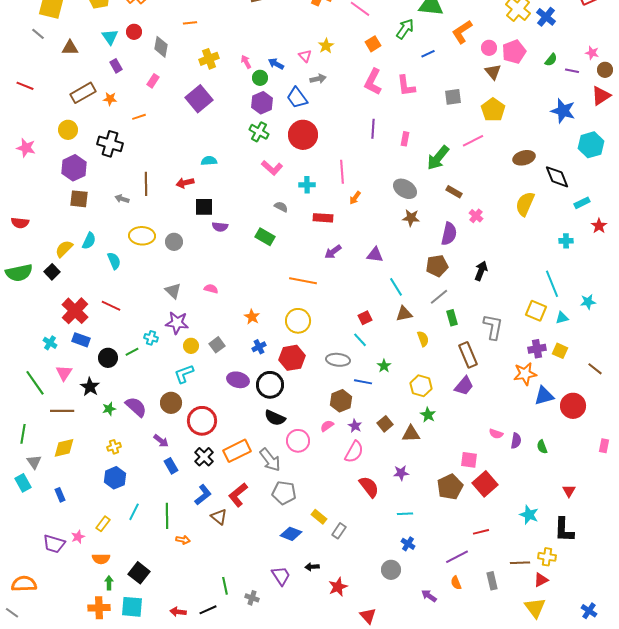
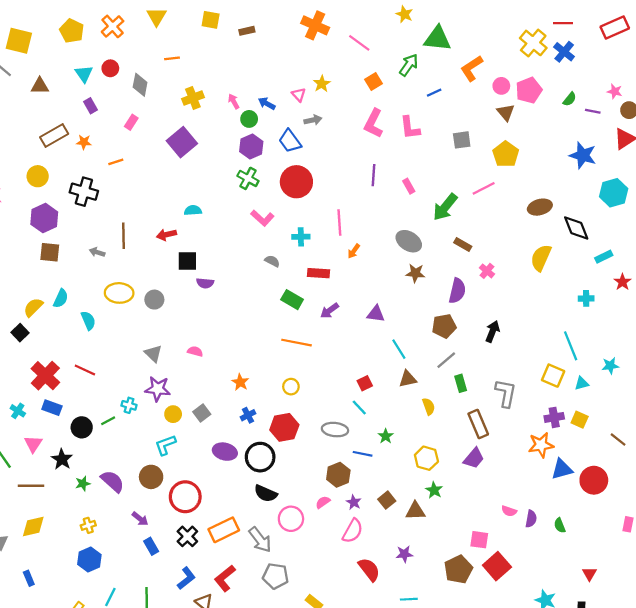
pink rectangle: (405, 139) -> (409, 186), turned -40
green rectangle: (265, 237) -> (292, 300), moved
yellow circle: (298, 321) -> (291, 387), size x0.6

